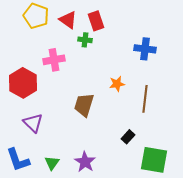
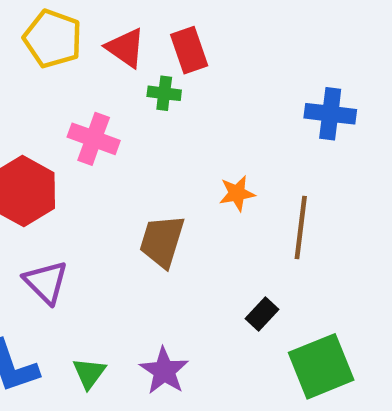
blue cross: (145, 49) -> (330, 114), moved
pink cross: (54, 60) -> (94, 139), turned 30
green square: (154, 160) -> (321, 366), turned -32

